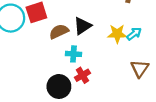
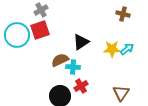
brown semicircle: (59, 32) -> (60, 60), moved
brown triangle: (140, 69) -> (121, 93), moved

